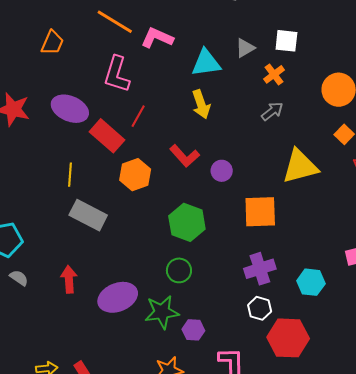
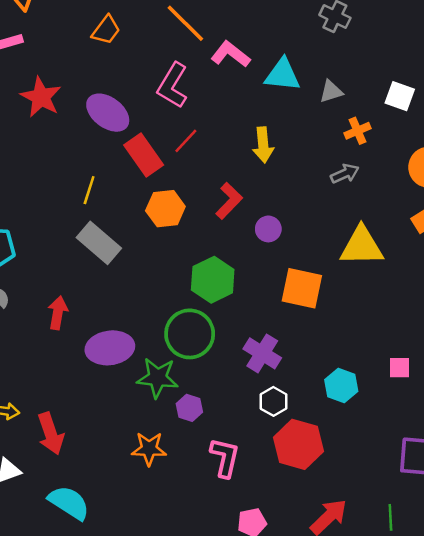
white square: (286, 41) -> (400, 96), moved
cyan triangle: (206, 63) -> (282, 75), moved
red L-shape: (185, 156) -> (229, 201), turned -108
purple cross: (260, 269) -> (262, 353), moved, turned 36
green circle: (179, 270) -> (190, 334), size x1.6

